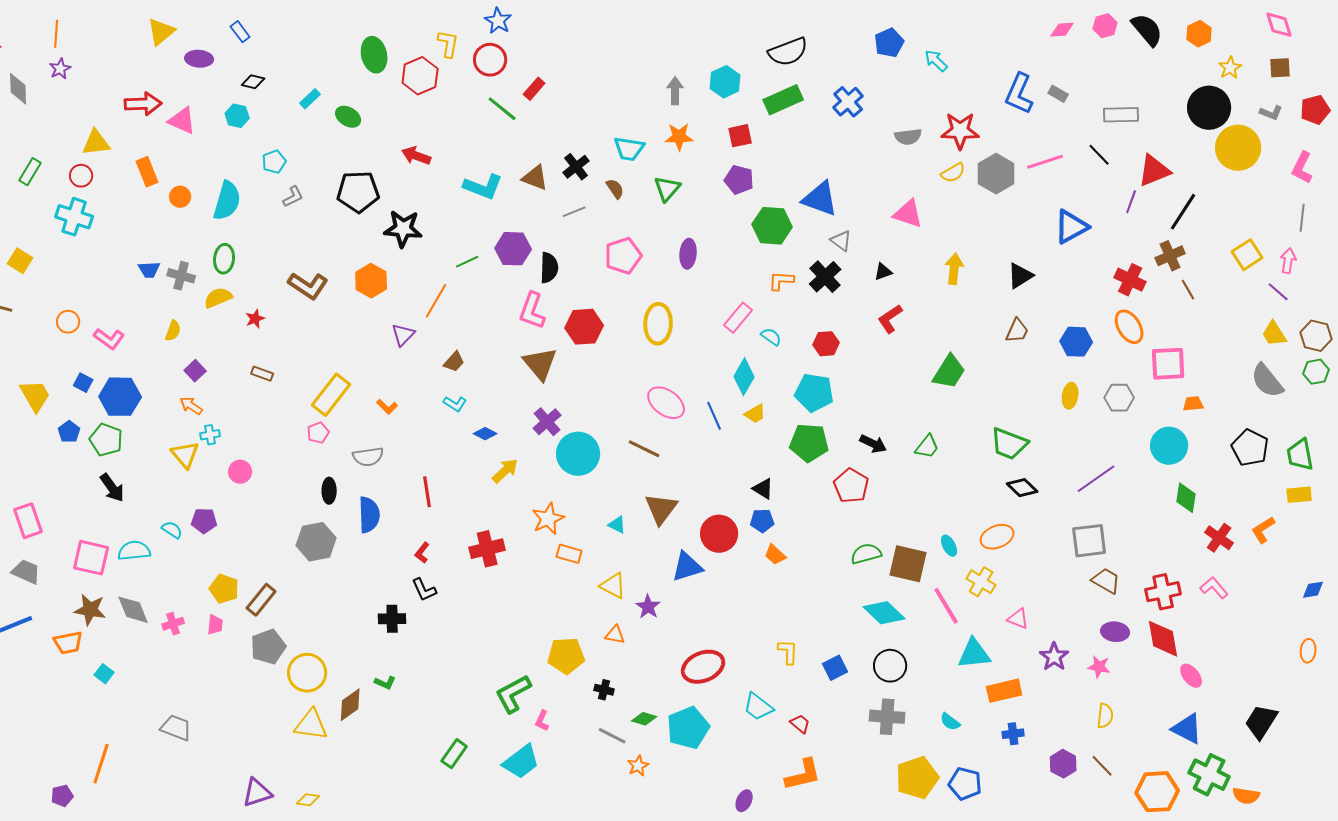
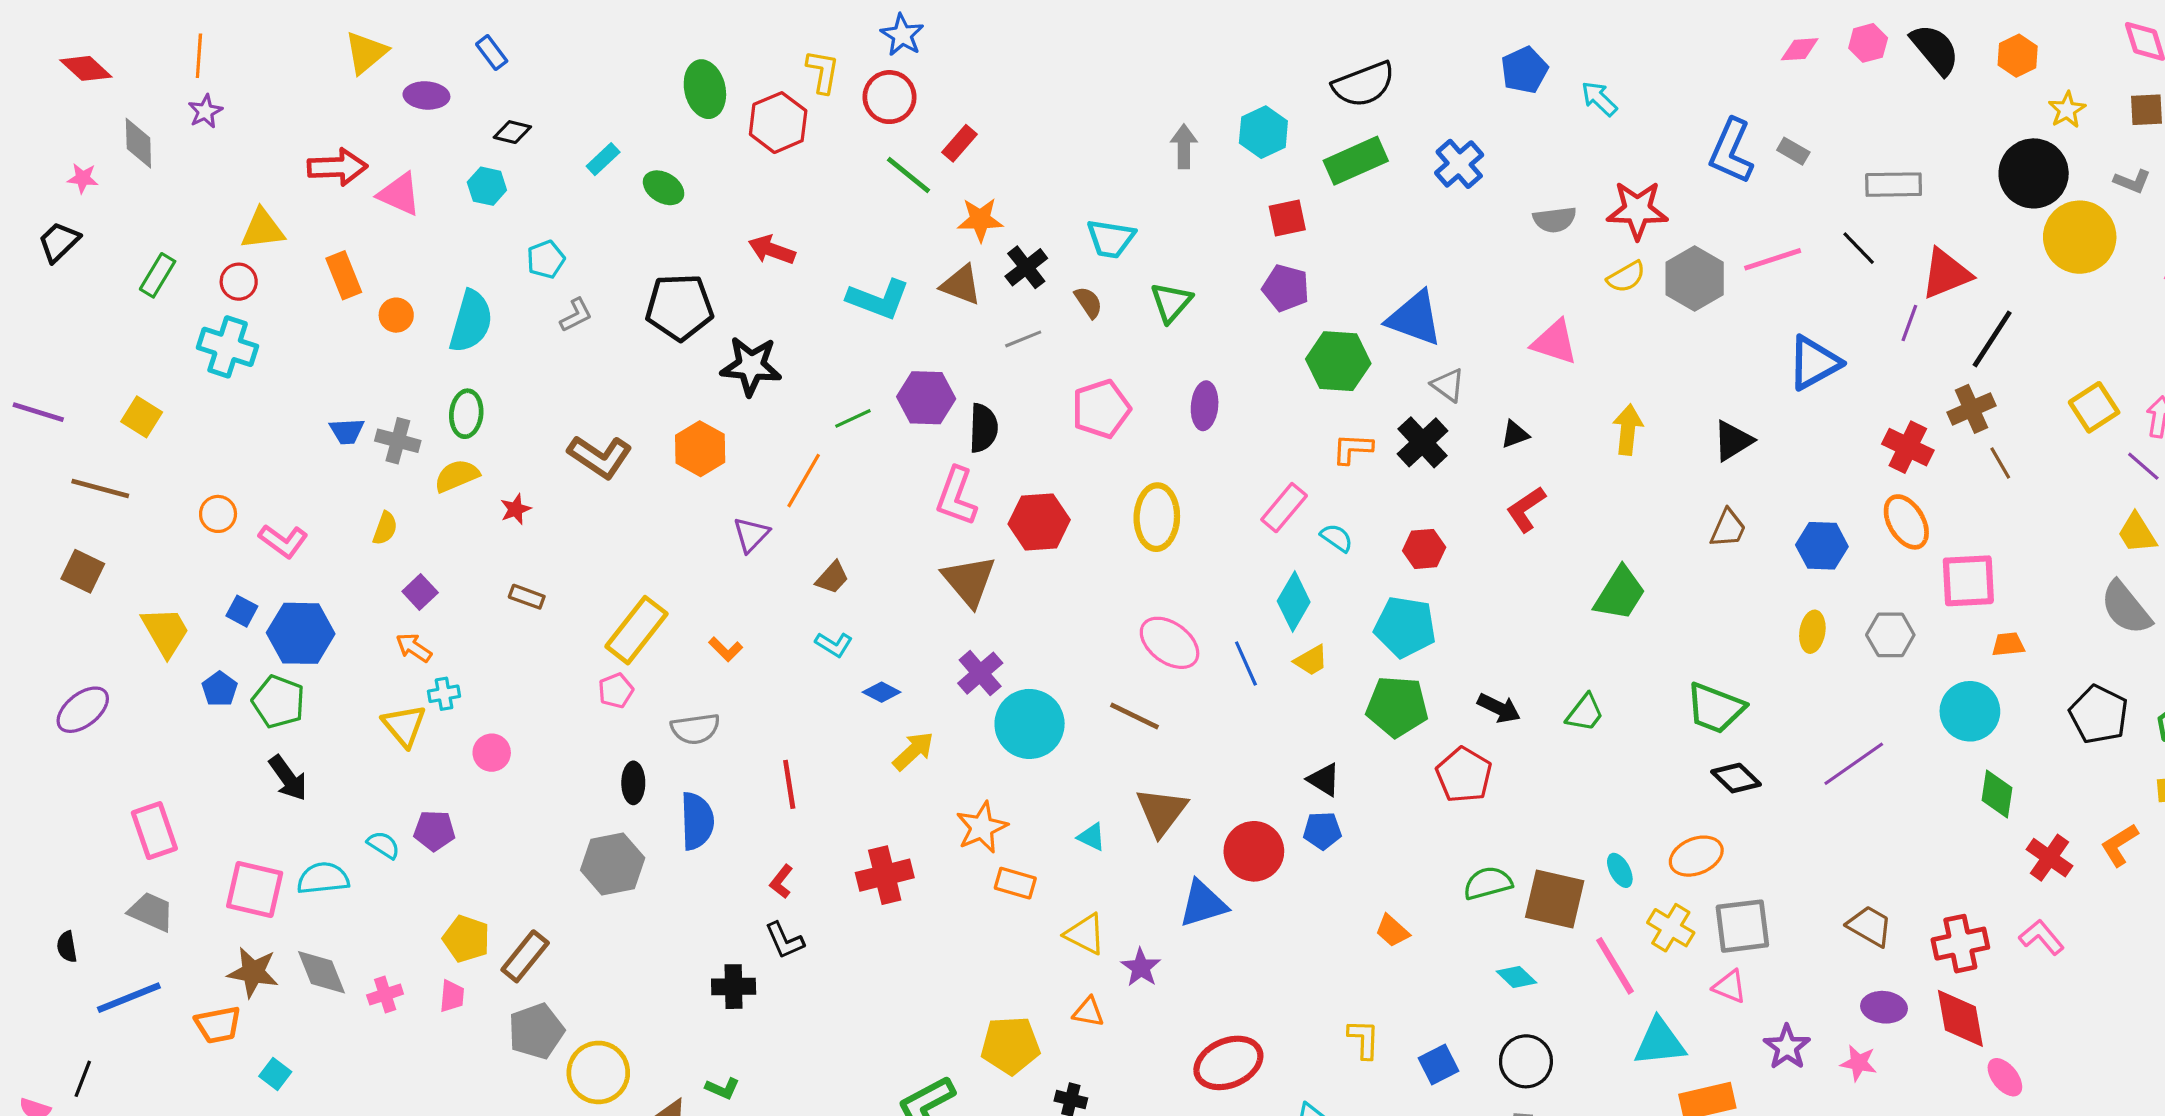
orange star: (679, 137) -> (980, 220), moved
gray square: (1089, 541) -> (1742, 926), moved
orange trapezoid: (775, 555) -> (1392, 931), moved
cyan diamond: (884, 613) -> (1516, 977), size x0.6

